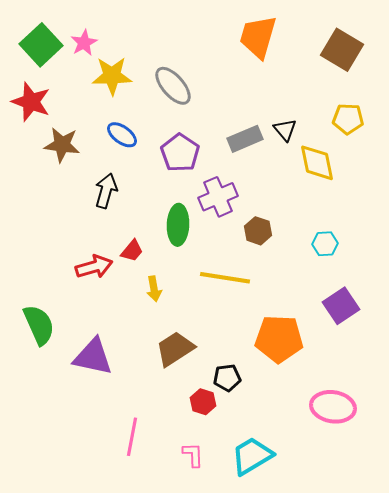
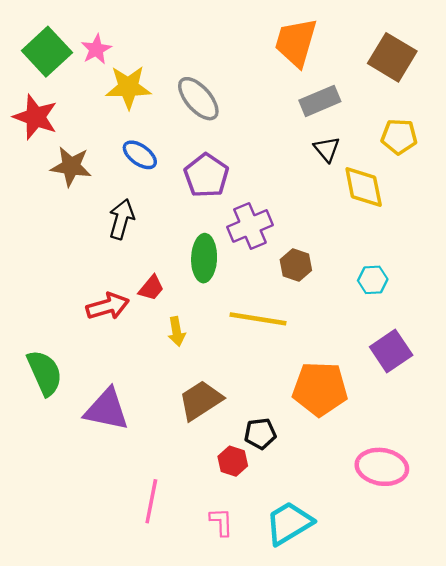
gray rectangle: (245, 139) -> (320, 101), moved

